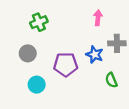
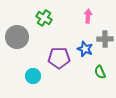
green cross: (39, 22) -> (44, 18), moved, turned -35
gray circle: (28, 53) -> (17, 37), moved, size x1.5

